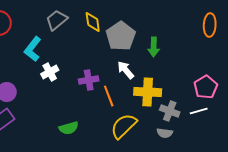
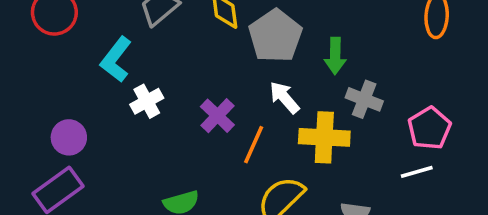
purple cross: (89, 80) -> (217, 116), turned -36
orange line: (109, 96) -> (254, 145), turned 45
gray cross: (170, 111) -> (364, 99), moved

